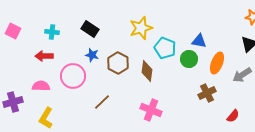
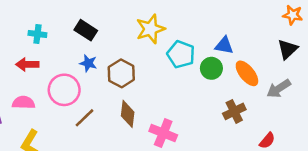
orange ellipse: (217, 63) -> (247, 73), turned -60
brown diamond: (147, 71) -> (128, 114), moved
brown line: (102, 102) -> (84, 118), moved

